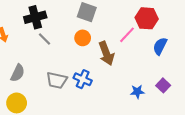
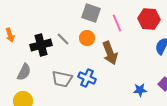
black cross: (35, 17) -> (41, 45), moved
pink line: (127, 35) -> (117, 23), moved, turned -66
gray line: (44, 39) -> (63, 39), moved

